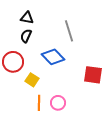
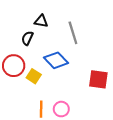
black triangle: (27, 18) -> (41, 21), moved
yellow square: (32, 80) -> (34, 76), moved

